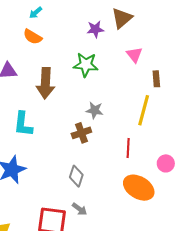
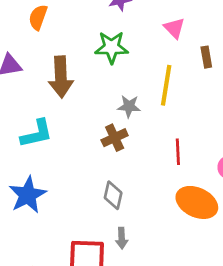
orange semicircle: (33, 37) -> (38, 17), turned 84
yellow line: (144, 110) -> (166, 85), moved
cyan L-shape: (23, 124) -> (37, 134), turned -104
gray arrow: (80, 209) -> (122, 238), turned 56

